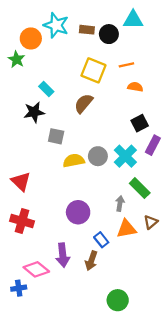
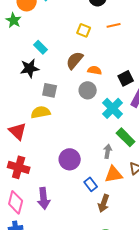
yellow square: (93, 70) -> (84, 30), size x0.6
orange semicircle: (135, 87) -> (95, 70), moved
gray circle: (98, 156) -> (88, 90), moved
yellow semicircle: (74, 161) -> (41, 112), moved
purple arrow: (63, 255) -> (44, 198), moved
brown arrow: (91, 261) -> (104, 203), moved
pink diamond: (36, 269) -> (16, 202), moved, turned 65

